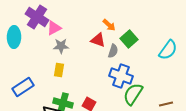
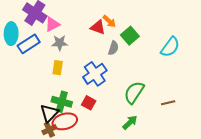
red triangle: (98, 40) -> (98, 27), moved
blue cross: (121, 76) -> (95, 74), moved, turned 35
blue rectangle: (23, 87) -> (29, 44), moved

